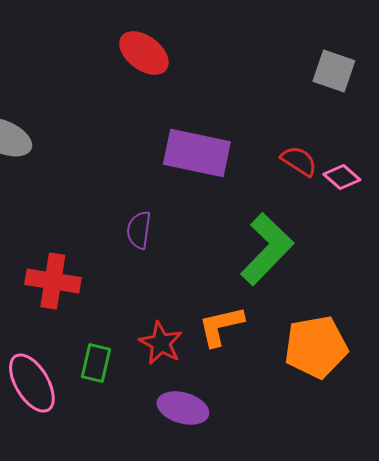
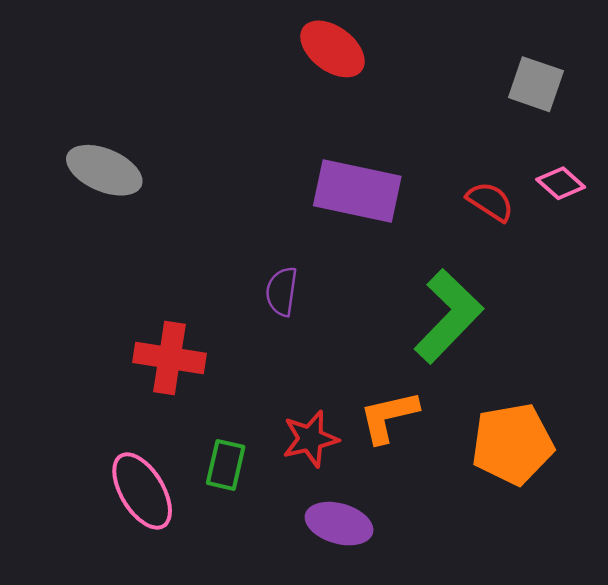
red ellipse: (144, 53) -> (332, 49), moved
pink diamond: (342, 177) -> (561, 183), moved
red star: (161, 343) -> (310, 439), turned 30

